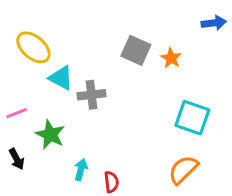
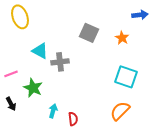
yellow ellipse: (33, 47) -> (20, 17), moved, turned 30
orange star: (171, 58) -> (122, 38), moved

